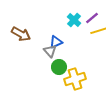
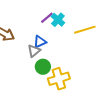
purple line: (92, 18) -> (47, 18), moved
gray triangle: (50, 51) -> (34, 51), turned 32

